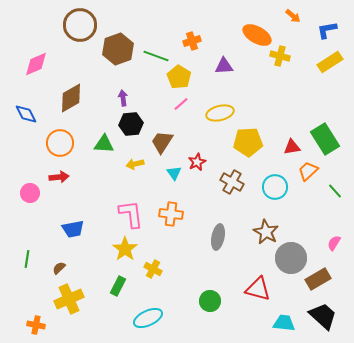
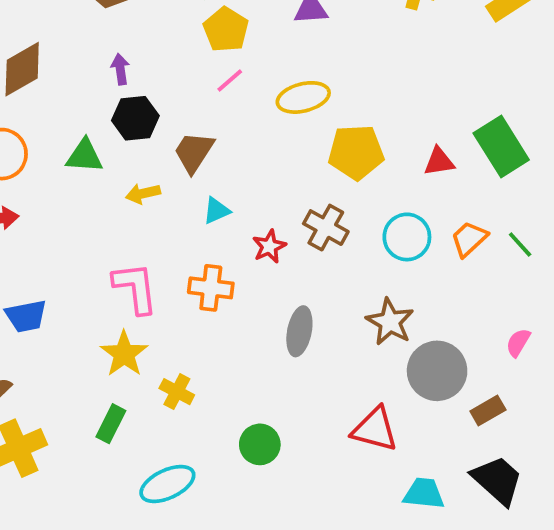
red star: (197, 162) -> (269, 246), moved
orange trapezoid: (308, 171) -> (469, 239), moved
cyan triangle: (174, 173) -> (216, 211), turned 42
brown rectangle: (318, 279) -> (488, 410), size x0.7
green circle: (210, 301) -> (260, 444), moved

